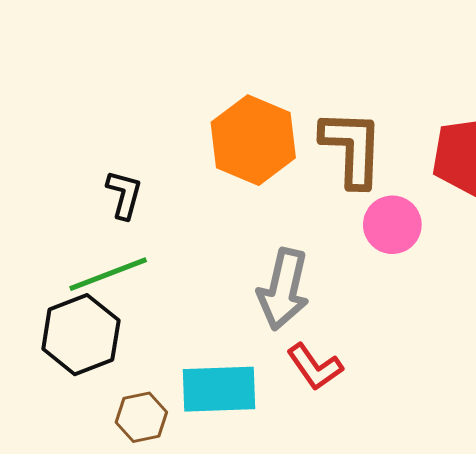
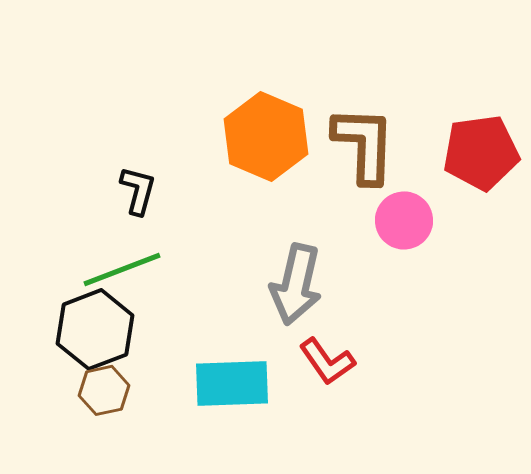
brown hexagon: (141, 417) -> (104, 390), moved

